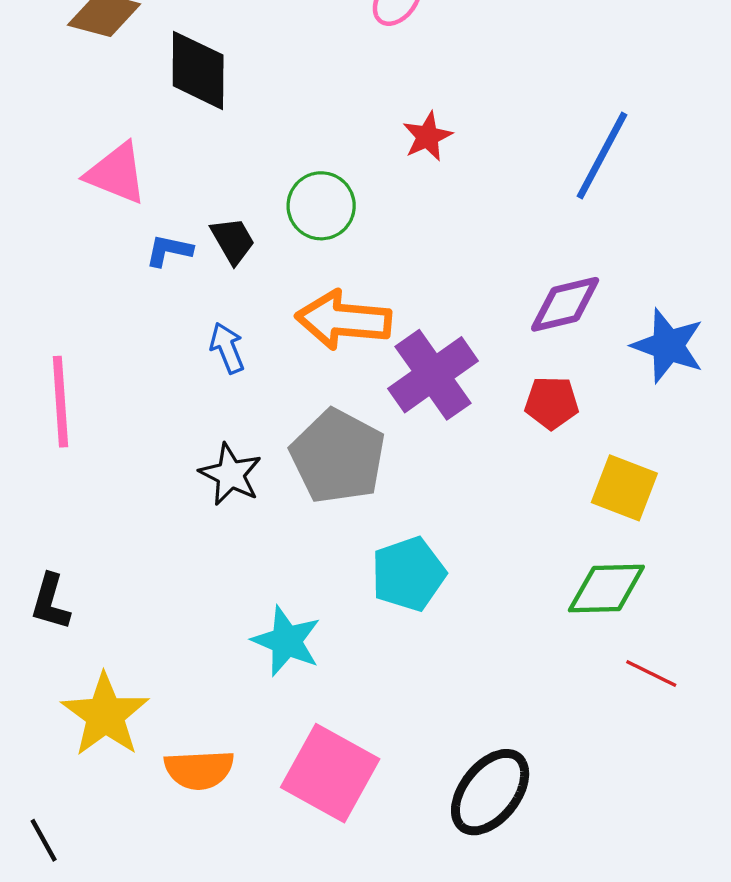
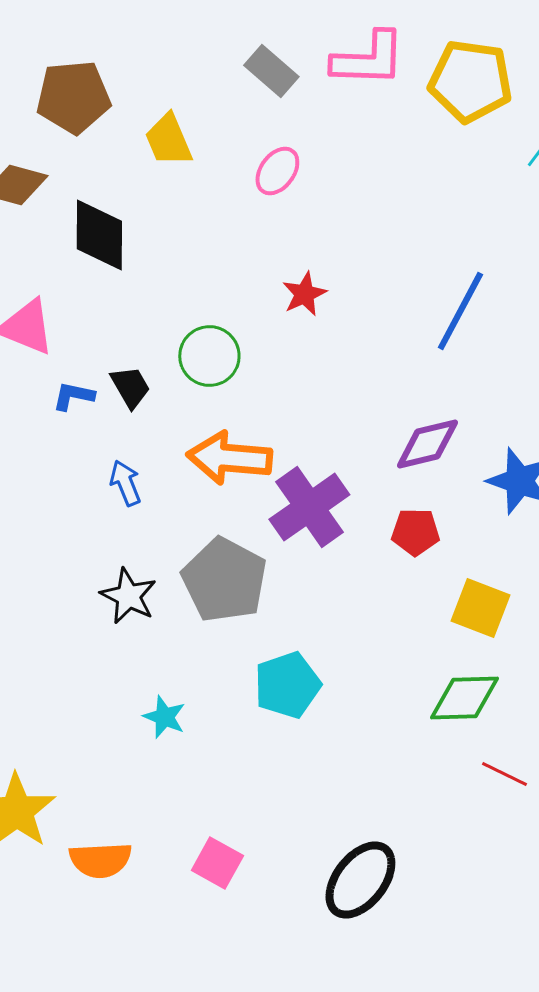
cyan star: (286, 641) -> (164, 717), moved, size x0.7
pink square: (330, 773) -> (217, 863), size x0.6

